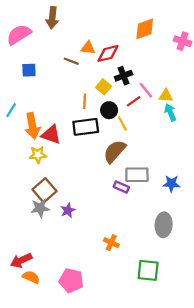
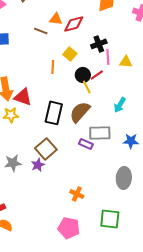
black cross: (124, 76) -> (99, 44), moved
pink line: (146, 90) -> (108, 57), turned 35
red line: (134, 101) -> (97, 75), moved
black circle: (109, 110) -> (83, 75), moved
cyan arrow: (170, 112) -> (120, 105), moved, turned -126
black rectangle: (86, 127) -> (54, 113), moved, turned -70
brown square: (45, 190) -> (46, 149), moved
pink pentagon: (71, 280) -> (69, 228), moved

